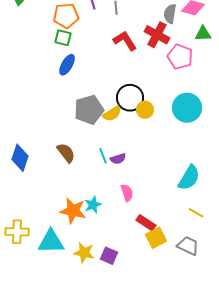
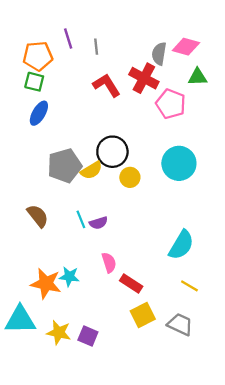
yellow circle: (145, 110) -> (130, 177), moved
cyan star: (93, 205) -> (69, 277), turned 30
red rectangle: (146, 223) -> (131, 284), moved

